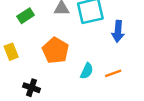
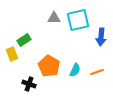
green rectangle: (26, 16) -> (24, 40), moved
orange pentagon: (56, 50) -> (49, 66), moved

